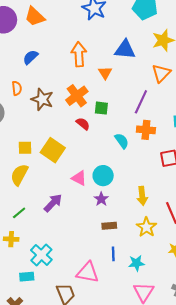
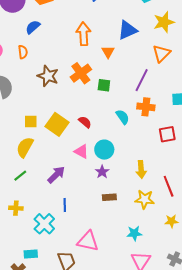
blue triangle: (125, 50) -> (127, 30), turned -30
blue semicircle: (30, 57) -> (33, 27), moved
orange semicircle: (17, 88) -> (23, 52), moved
red semicircle: (83, 124) -> (85, 122), moved
green line: (19, 213) -> (20, 176), moved
yellow star: (146, 227) -> (145, 199), turned -30
blue line: (113, 254) -> (65, 205), moved
cyan rectangle: (27, 277) -> (31, 254), moved

